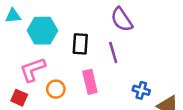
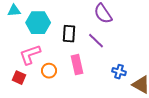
purple line: (113, 52) -> (96, 41), turned -30

